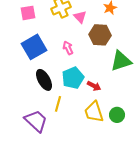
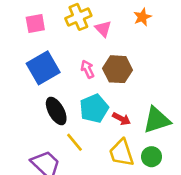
brown hexagon: (100, 35) -> (118, 69), moved
green triangle: (121, 61) -> (157, 120), moved
yellow line: (58, 104) -> (74, 142), turned -56

